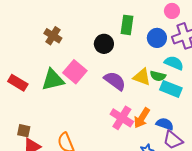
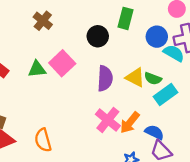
cyan semicircle: (174, 63) -> (174, 53), moved
green triangle: (53, 80) -> (37, 69), size x0.7
purple semicircle: (115, 81) -> (105, 78), turned 50
cyan rectangle: (171, 89) -> (166, 95), turned -65

